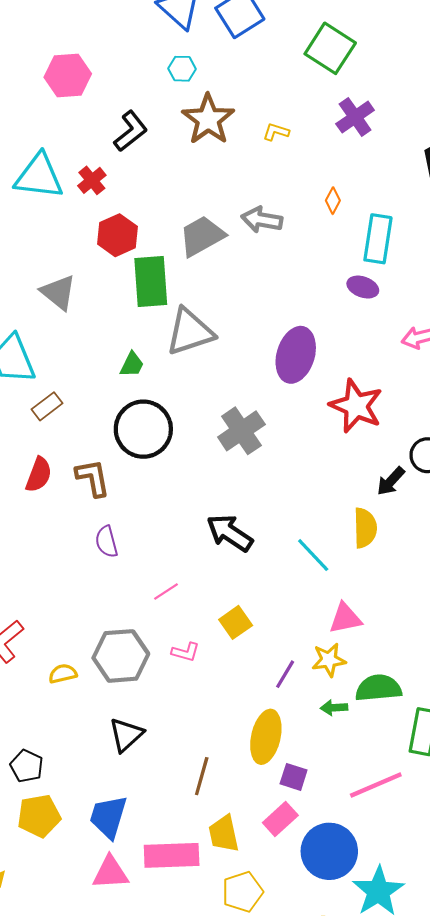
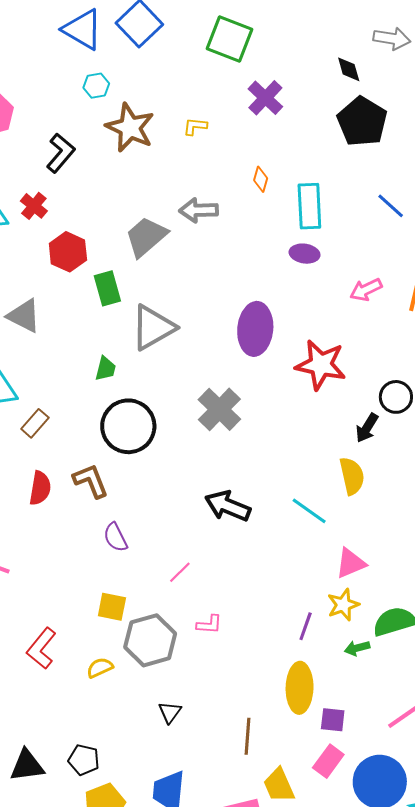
green rectangle: (151, 281) -> (107, 288), size x0.7
yellow square: (236, 622) -> (112, 607), moved, turned -32
black triangle: (126, 735) -> (170, 712), size x0.7

